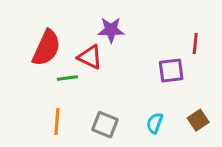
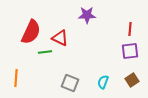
purple star: (111, 30) -> (87, 15), moved
purple square: (171, 70) -> (130, 51), moved
orange line: (57, 122) -> (16, 78), moved

